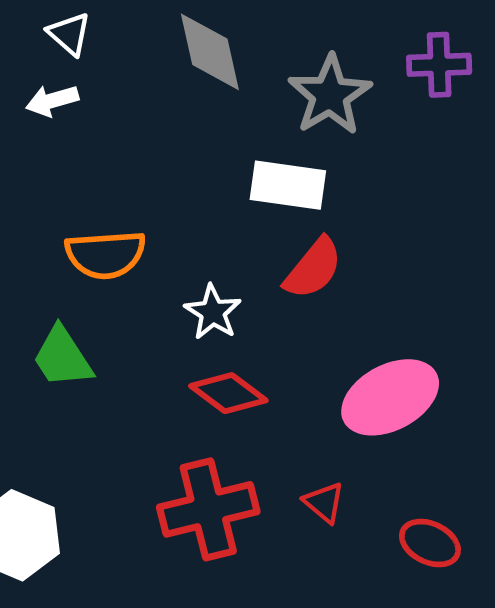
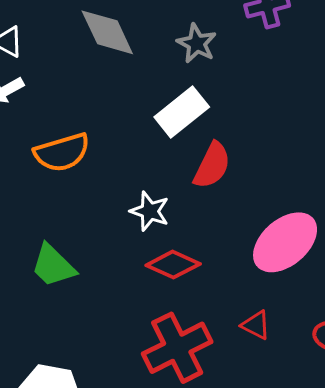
gray star: (330, 95) -> (197, 43), size x0.7
white rectangle: (288, 185) -> (182, 112), turned -34
orange semicircle: (105, 254) -> (62, 152), moved

